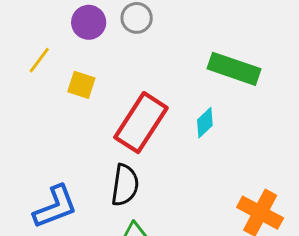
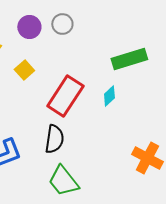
green rectangle: (234, 69) -> (129, 59), turned -36
yellow square: (81, 85) -> (24, 70), turned 30

